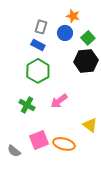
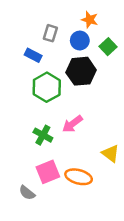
blue rectangle: (38, 45) -> (33, 55), moved
black hexagon: (86, 61) -> (81, 71), moved
green cross: (27, 105) -> (43, 135), moved
gray semicircle: (14, 151) -> (27, 193), moved

